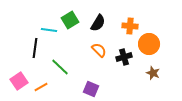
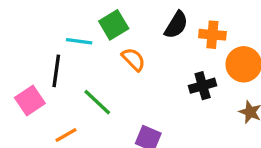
black semicircle: (98, 23) -> (176, 25), moved
orange semicircle: (99, 50) -> (133, 59), moved
pink square: (19, 81) -> (30, 100), moved

